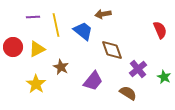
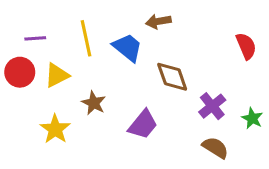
purple line: (33, 17) -> (35, 38), moved
brown semicircle: (128, 93) -> (215, 148), moved

